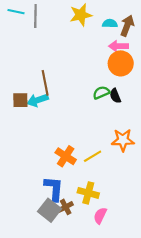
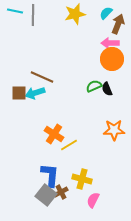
cyan semicircle: (110, 24) -> (106, 13), moved, turned -48
brown line: (45, 83) -> (42, 77), turned -55
orange cross: (66, 156) -> (54, 134), moved
yellow line: (93, 156) -> (69, 145), moved

